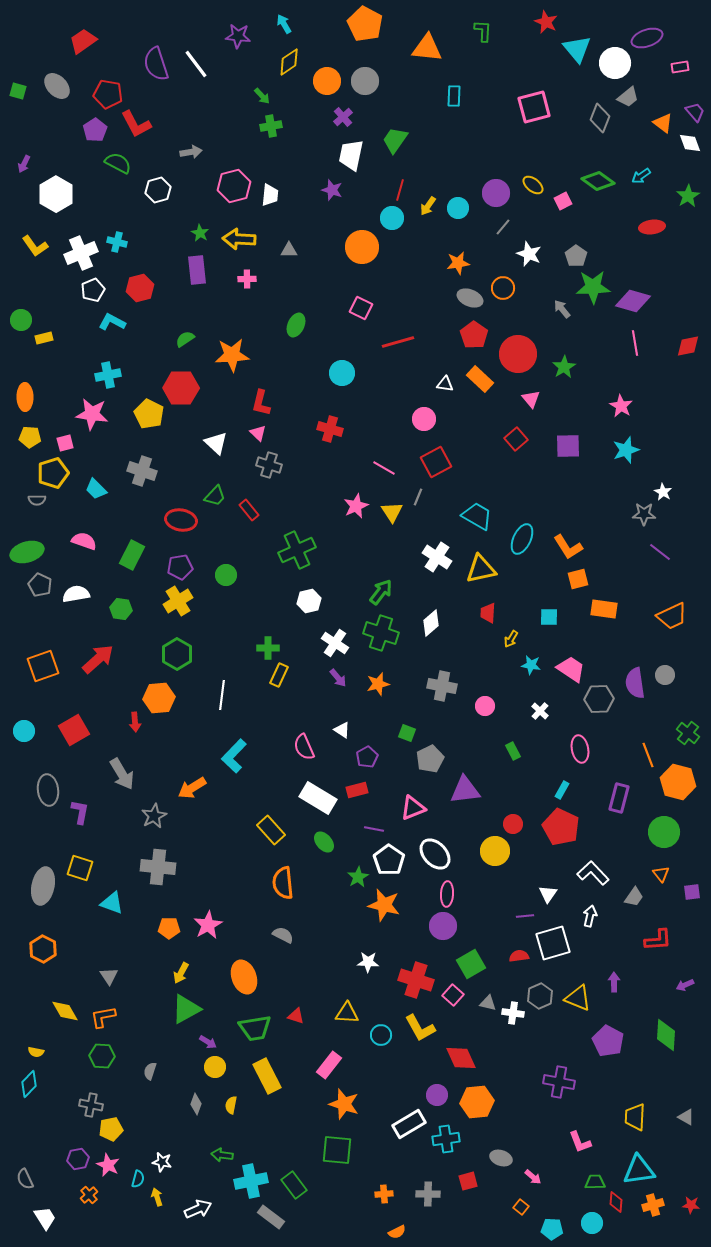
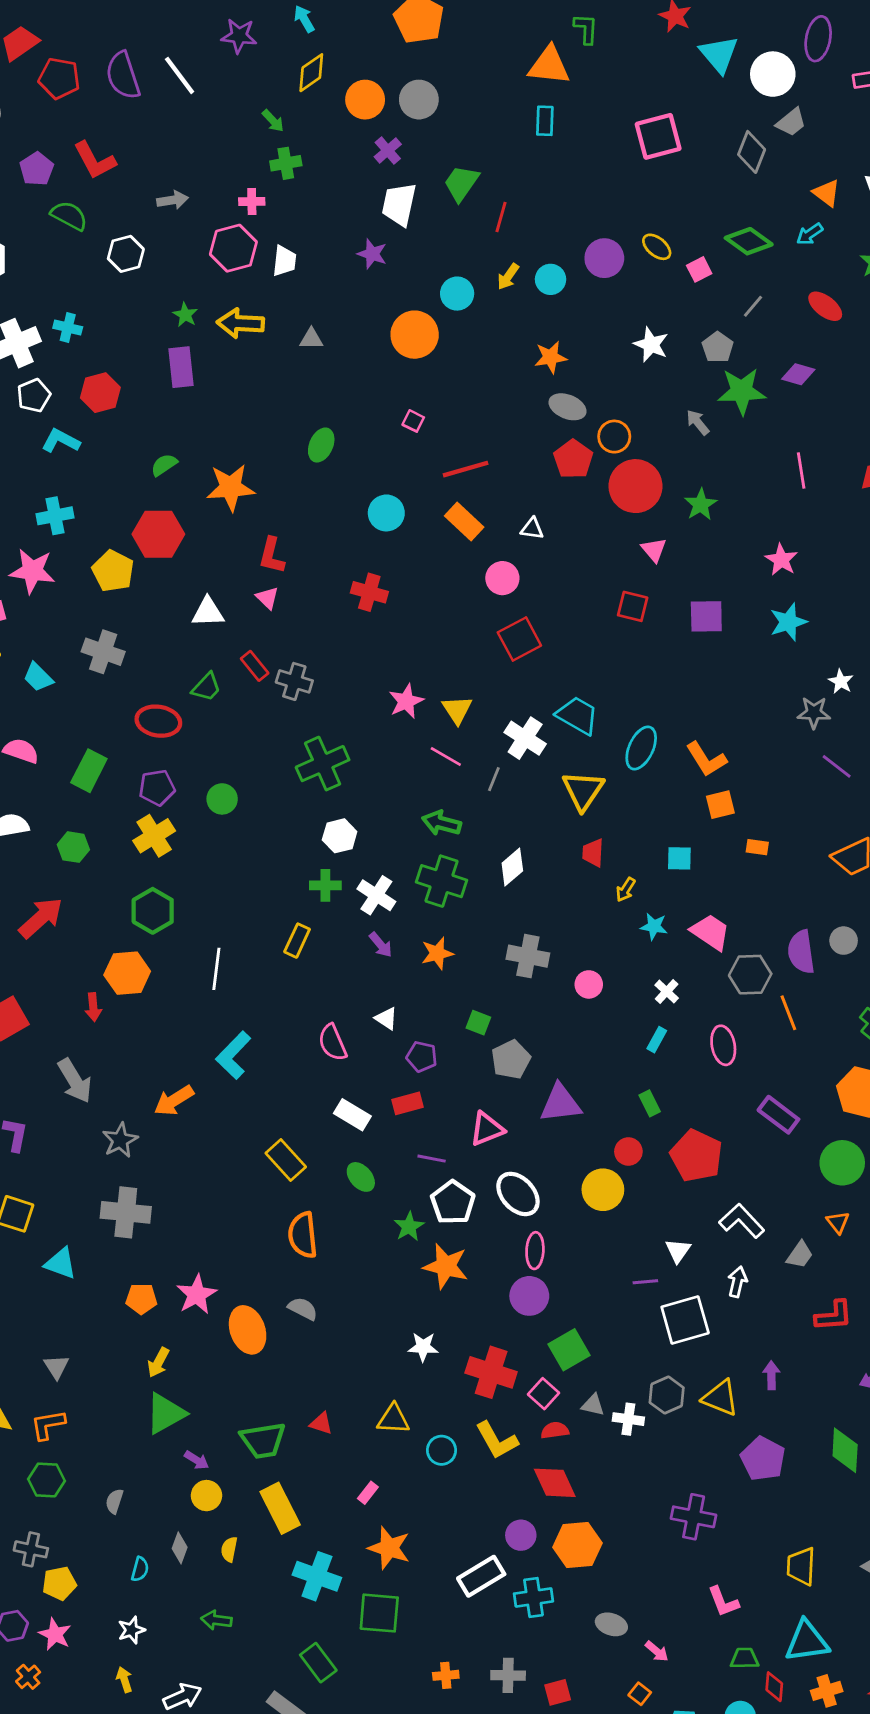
purple ellipse: (647, 38) -> (818, 39), turned -60
orange triangle: (427, 48) -> (549, 66), moved
red pentagon: (108, 94) -> (59, 78), moved
orange triangle: (663, 123) -> (827, 193), moved
red line: (400, 190) -> (501, 217), moved
gray line: (503, 227) -> (753, 306), moved
red ellipse: (652, 227) -> (825, 306), turned 45
pink cross: (247, 279) -> (252, 201), moved
orange circle: (503, 288) -> (614, 437), moved
purple diamond: (633, 301) -> (798, 374), moved, size x0.7
pink square: (361, 308) -> (413, 421), size x0.7
orange rectangle: (480, 379) -> (464, 521), moved
red square: (516, 439) -> (633, 606), turned -35
white triangle: (216, 443) -> (208, 612), turned -45
gray cross: (269, 465) -> (294, 681), moved
pink line: (384, 468) -> (446, 756), moved
gray line: (418, 497) -> (494, 779), moved
red rectangle: (249, 510) -> (255, 666), moved
white cross: (437, 557) -> (525, 738), moved
yellow triangle: (481, 569) -> (583, 790), turned -44
green arrow: (381, 592) -> (442, 823), turned -112
orange rectangle: (604, 609) -> (757, 847), size x0.6
green cross: (268, 648) -> (325, 885), moved
green rectangle: (513, 751) -> (650, 1103), moved
orange line: (648, 755) -> (788, 1013), moved
purple pentagon: (367, 757) -> (422, 1057), turned -30
cyan rectangle: (562, 790) -> (657, 1040), moved
white rectangle: (318, 798) -> (352, 1115), size x0.7
purple rectangle: (619, 798) -> (778, 1115), turned -68
red semicircle: (519, 956) -> (555, 1430), moved
orange ellipse: (244, 977) -> (248, 1330), moved
pink rectangle: (329, 1065) -> (368, 1493), size x0.6
white star: (162, 1162) -> (131, 1630), turned -30
cyan semicircle: (138, 1179) -> (140, 1569), moved
cyan cross: (251, 1181) -> (317, 1576), moved, turned 32
red square: (468, 1181) -> (558, 1692), moved

